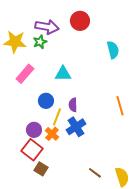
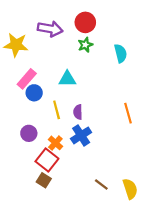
green star: (40, 42) -> (85, 45), moved
blue circle: (46, 101) -> (34, 93), moved
yellow line: (57, 117) -> (57, 110), moved, turned -36
purple circle: (34, 130) -> (29, 133), moved
red square: (32, 150) -> (47, 160), moved

